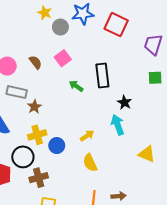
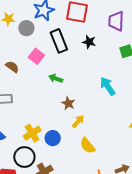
black rectangle: (102, 75) -> (59, 41), moved
black star: (124, 102) -> (89, 42), moved
brown star: (34, 107) -> (68, 103), moved
cyan arrow: (118, 125) -> (108, 86), moved

